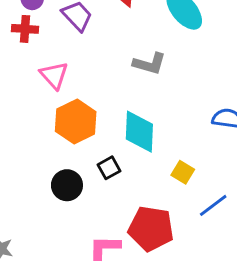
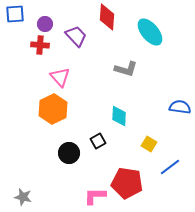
orange hexagon: (76, 122) -> (53, 109), moved
cyan diamond: (139, 132) -> (119, 116), size x0.7

